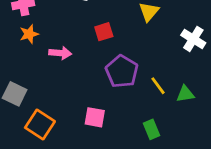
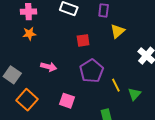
pink arrow: (60, 53) -> (49, 67), moved
green triangle: (185, 94) -> (134, 94), turned -48

